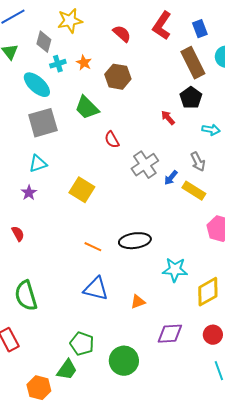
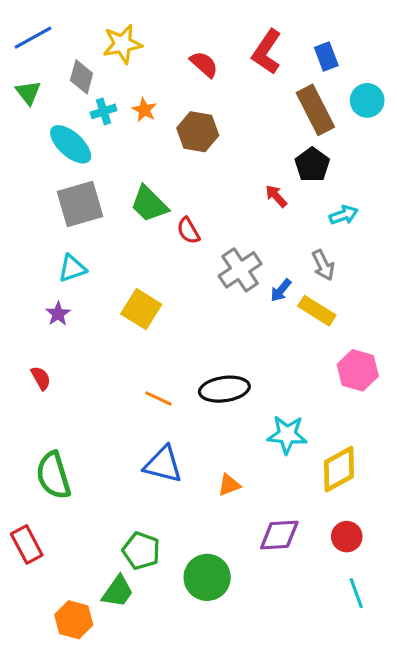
green trapezoid: (87, 108) -> (149, 204), moved
cyan arrow: (211, 130) -> (344, 215), turned -30

